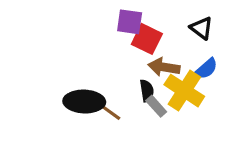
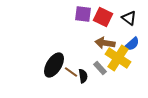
red square: (147, 39) -> (103, 17), moved
black semicircle: (147, 91) -> (83, 76), moved
black ellipse: (84, 102) -> (54, 65), turned -60

